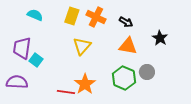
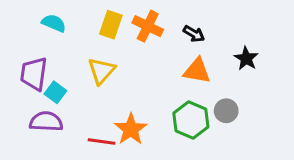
yellow triangle: (82, 46) -> (102, 71), moved
purple semicircle: (17, 82) -> (46, 122), moved

